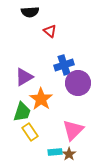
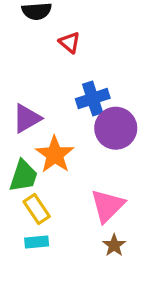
cyan rectangle: (55, 152) -> (37, 242), moved
brown star: (69, 154) -> (114, 245), moved

